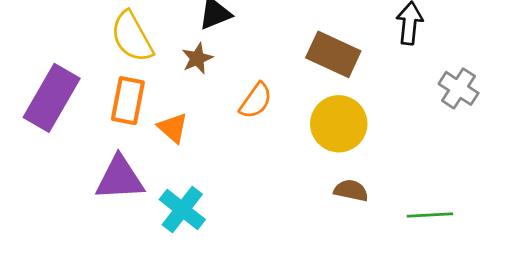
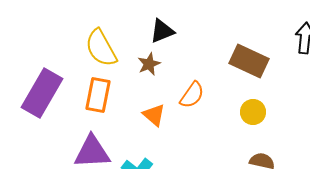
yellow circle: (339, 124) -> (253, 112), size x0.6
orange triangle: (173, 128) -> (154, 115), moved

